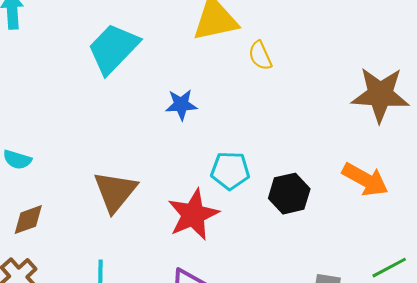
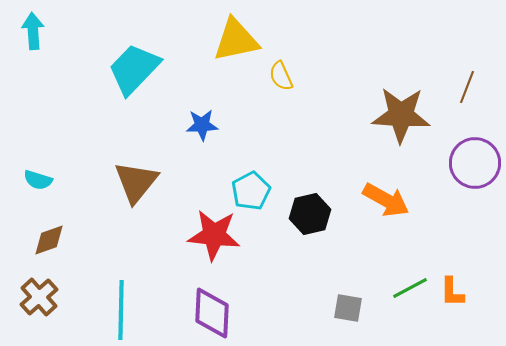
cyan pentagon: (230, 171) -> (251, 191), turned -30
brown triangle: (115, 192) -> (136, 182), moved
red star: (193, 215) -> (214, 235), turned 30

